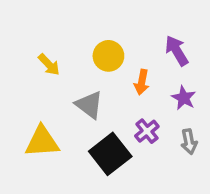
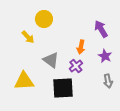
yellow circle: (108, 56) -> (44, 19), moved
purple cross: (147, 131) -> (76, 66), moved
black square: (110, 154) -> (63, 88), turned 35

